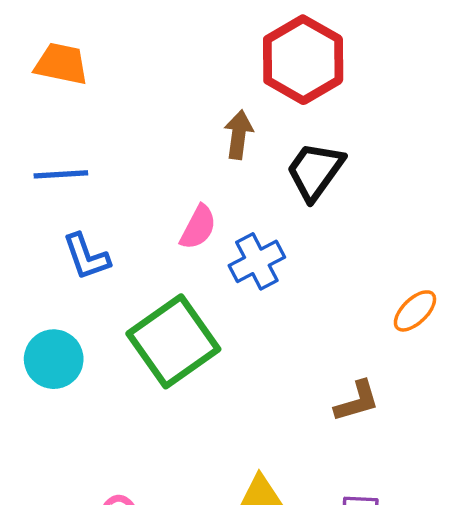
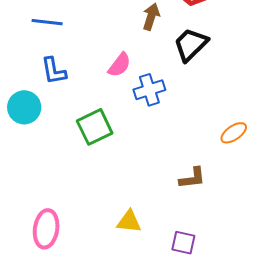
green square: (173, 341) -> (95, 127), size x0.7
cyan circle: (54, 359) -> (24, 107), moved

